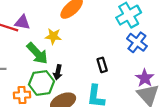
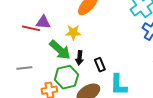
black rectangle: (102, 65) -> (100, 65), moved
black arrow: (58, 72) -> (79, 58), moved

